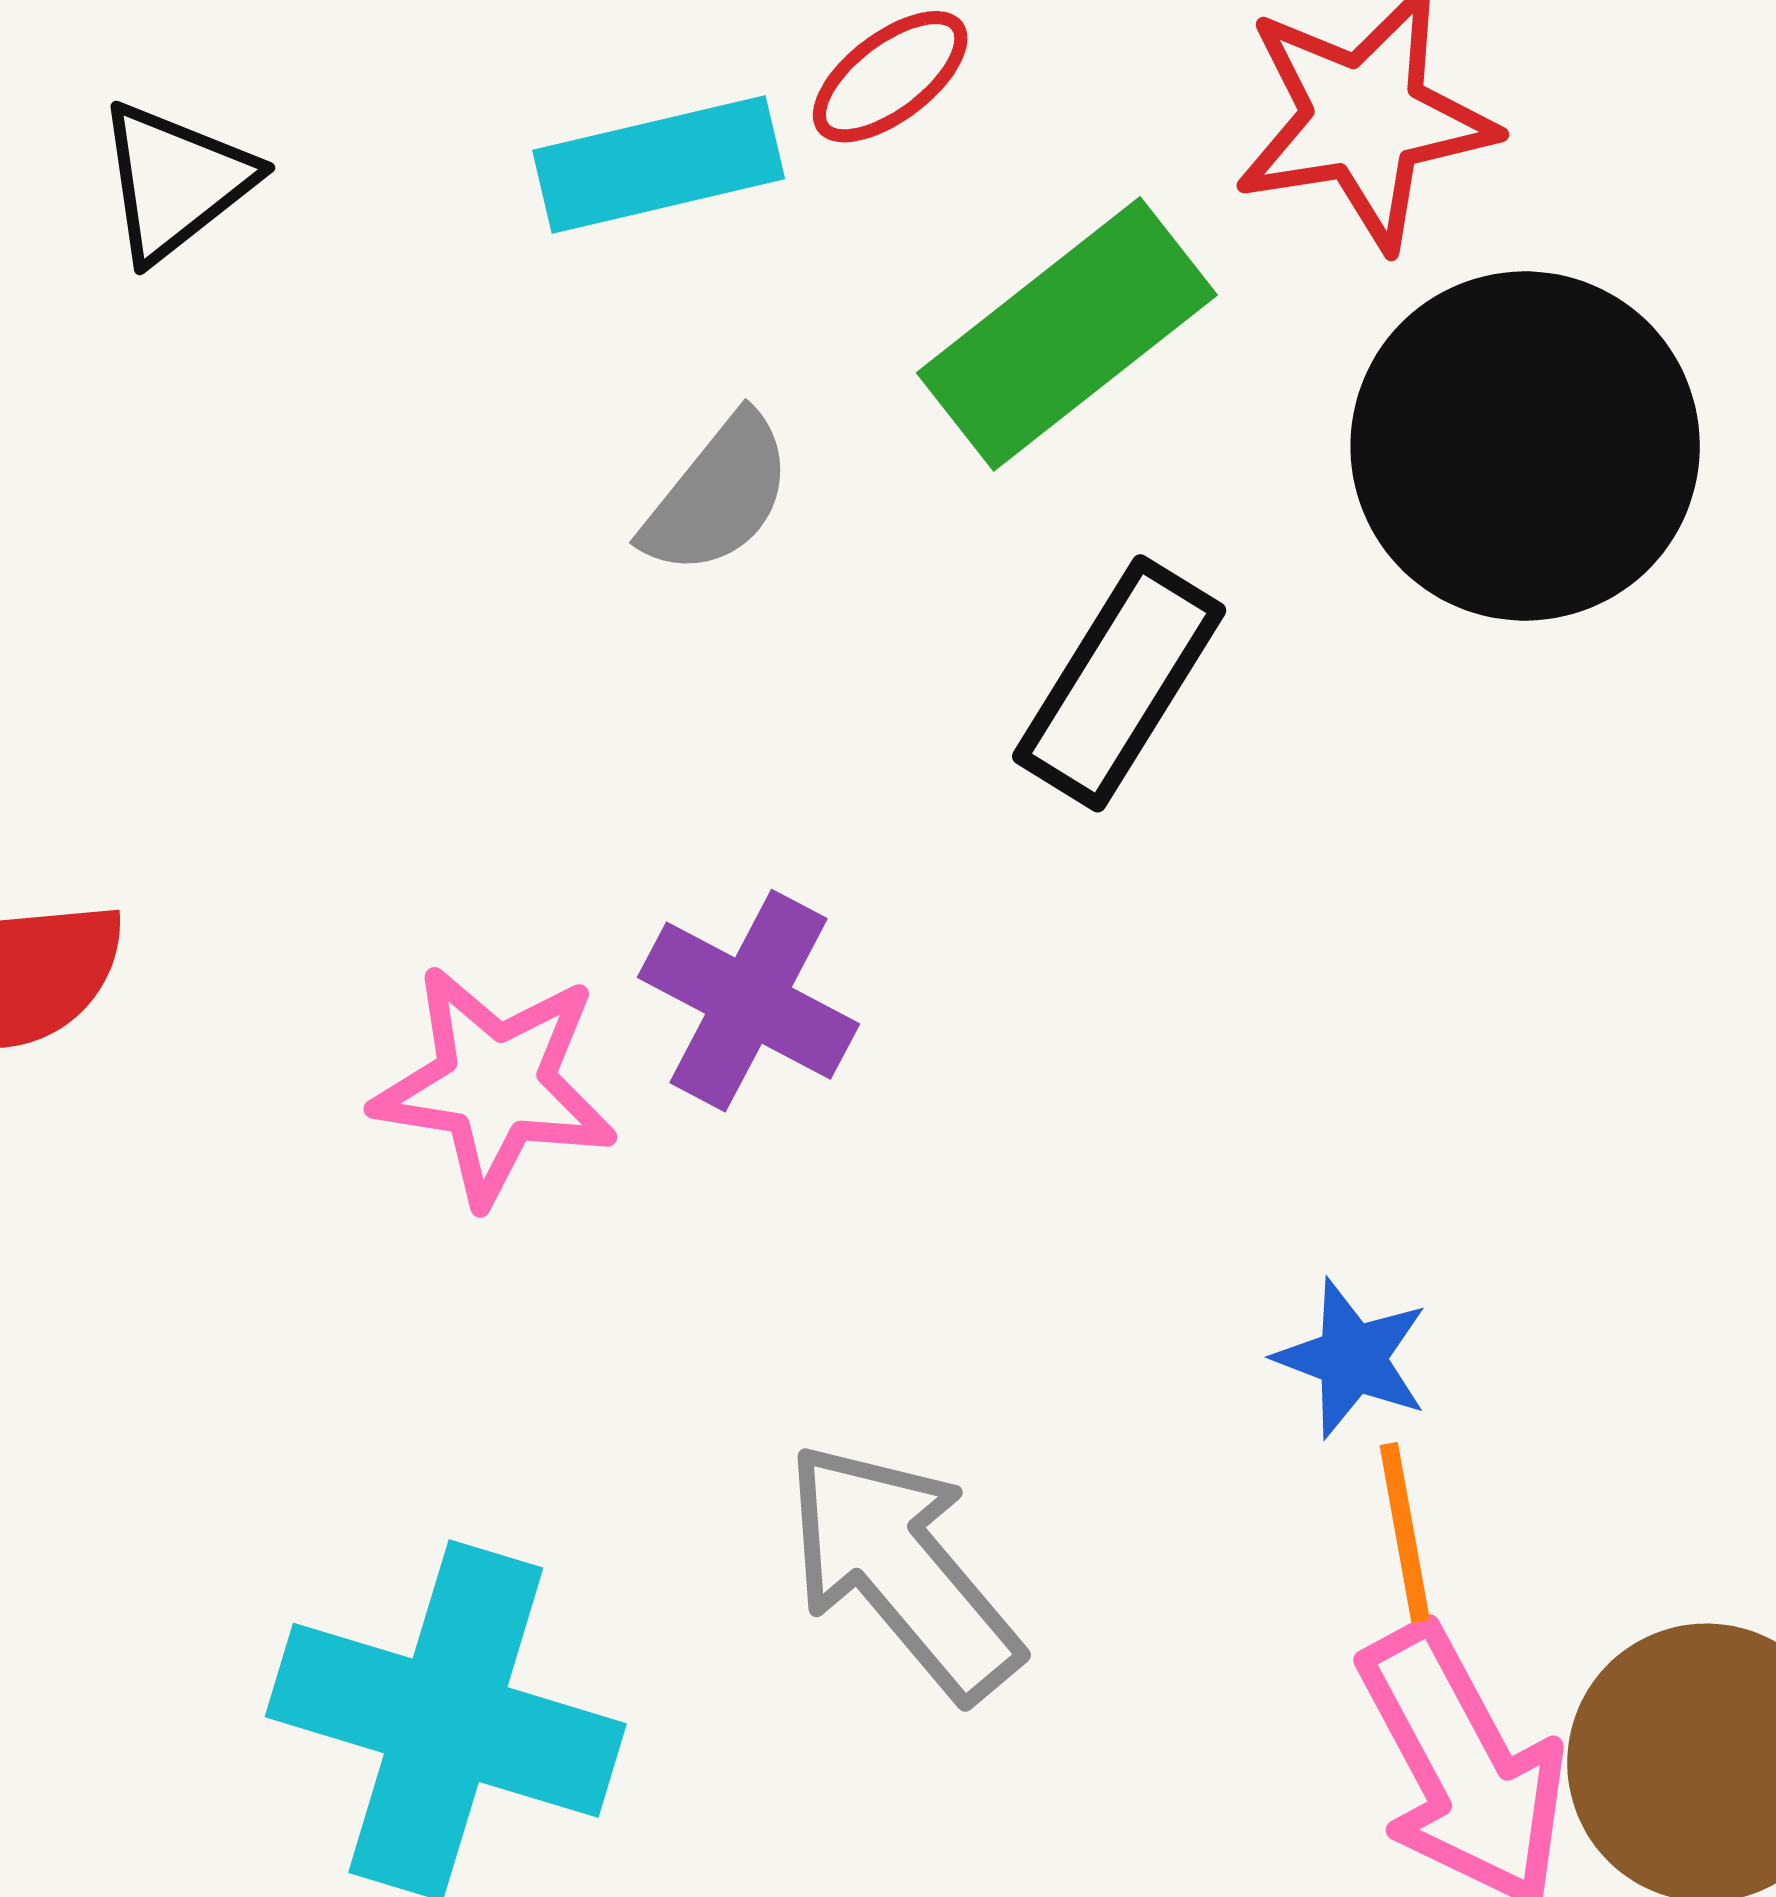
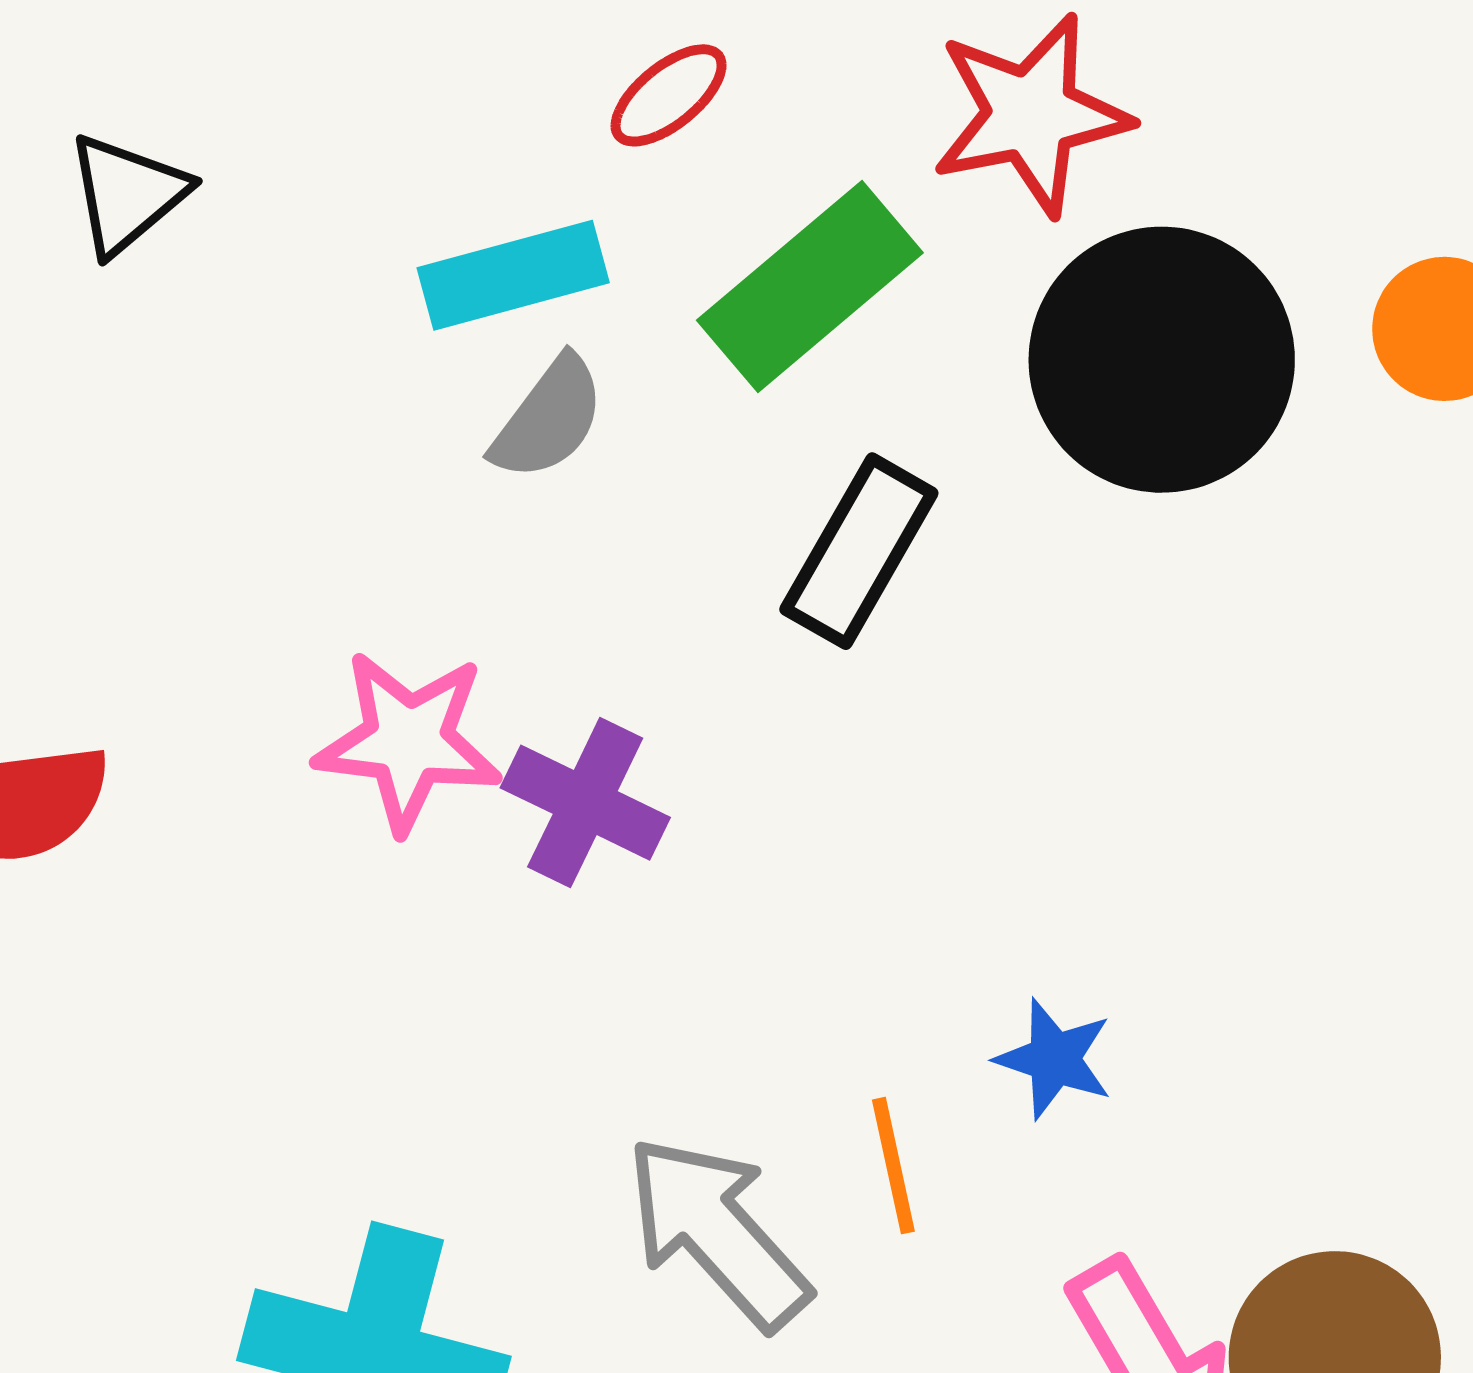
cyan rectangle: (659, 164) -> (513, 275), moved
pink star: (495, 1085) -> (408, 741), moved
orange line: (1405, 1533) -> (893, 1166), moved

